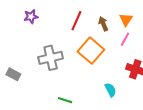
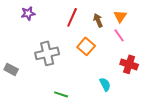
pink line: (125, 39) -> (119, 35), turned -64
orange square: (91, 51) -> (86, 46), size x0.7

